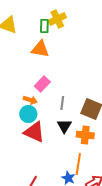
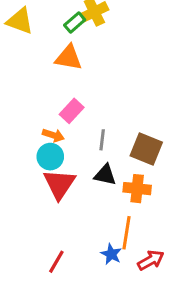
green rectangle: (44, 26) -> (75, 22), turned 48
black triangle: (64, 126) -> (105, 175), turned -49
red triangle: (34, 132) -> (59, 184), turned 40

